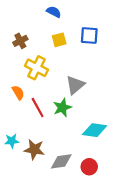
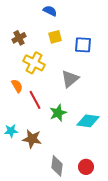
blue square: (89, 35) -> (83, 45), moved
green star: (62, 108) -> (58, 113), moved
gray diamond: (61, 161) -> (57, 166), moved, turned -75
red circle: (89, 167) -> (86, 167), moved

